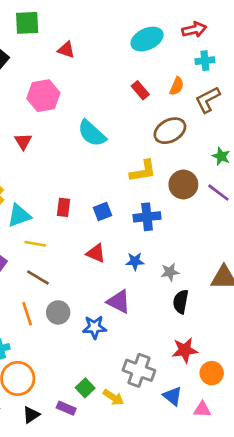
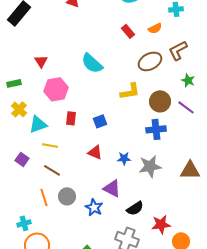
orange semicircle: (177, 86) -> (155, 28), turned 40
pink hexagon: (43, 96) -> (56, 89), moved
brown L-shape: (208, 100) -> (178, 50), moved
red triangle: (23, 141) -> (41, 61), moved
blue cross: (147, 217) -> (156, 129), moved
gray star: (170, 272) -> (150, 166), size x1.6
black semicircle: (181, 302) -> (135, 208), moved, turned -132
blue star: (94, 327) -> (94, 207), turned 30

